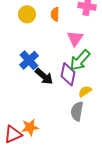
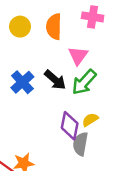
orange semicircle: (55, 14) -> (54, 27), size x1.5
purple diamond: (68, 74) -> (70, 126), moved
black arrow: (44, 76) -> (55, 80), moved

